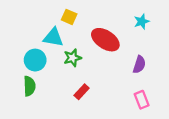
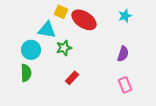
red ellipse: (105, 40) -> (84, 20), moved

